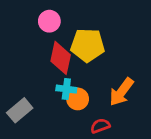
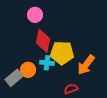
yellow pentagon: (88, 45) -> (62, 53), moved
orange circle: (78, 99) -> (28, 70), moved

